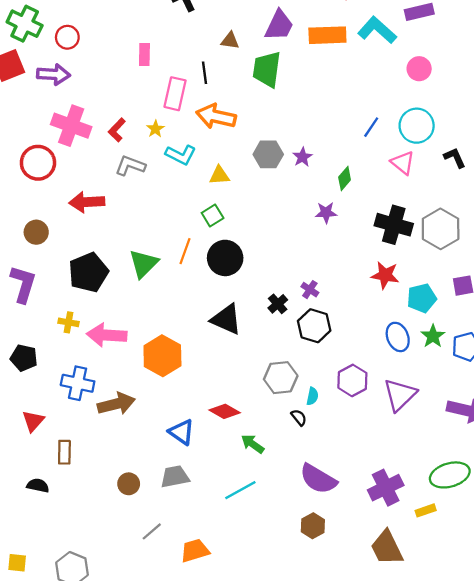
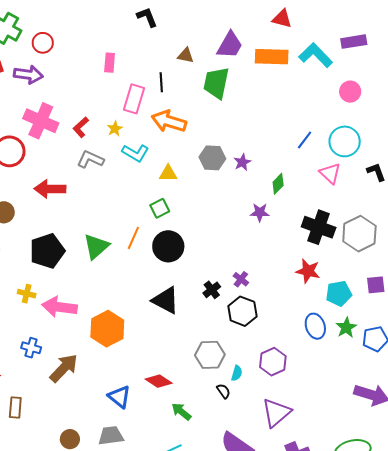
blue cross: (78, 383) -> (31, 348), size x0.7
purple triangle: (400, 395) -> (276, 413), moved
brown arrow: (116, 404) -> (64, 368), turned -36

